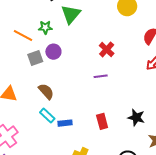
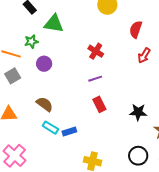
green triangle: (71, 14) -> (54, 24), turned -50
gray square: (35, 58) -> (13, 76), moved
red rectangle: (102, 121) -> (99, 104), moved

